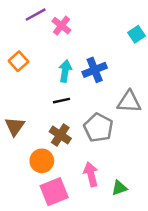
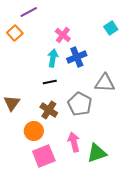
pink cross: (61, 26) -> (63, 35), moved
orange square: (18, 61) -> (15, 33), moved
green triangle: (119, 188) -> (97, 153), size x1.5

